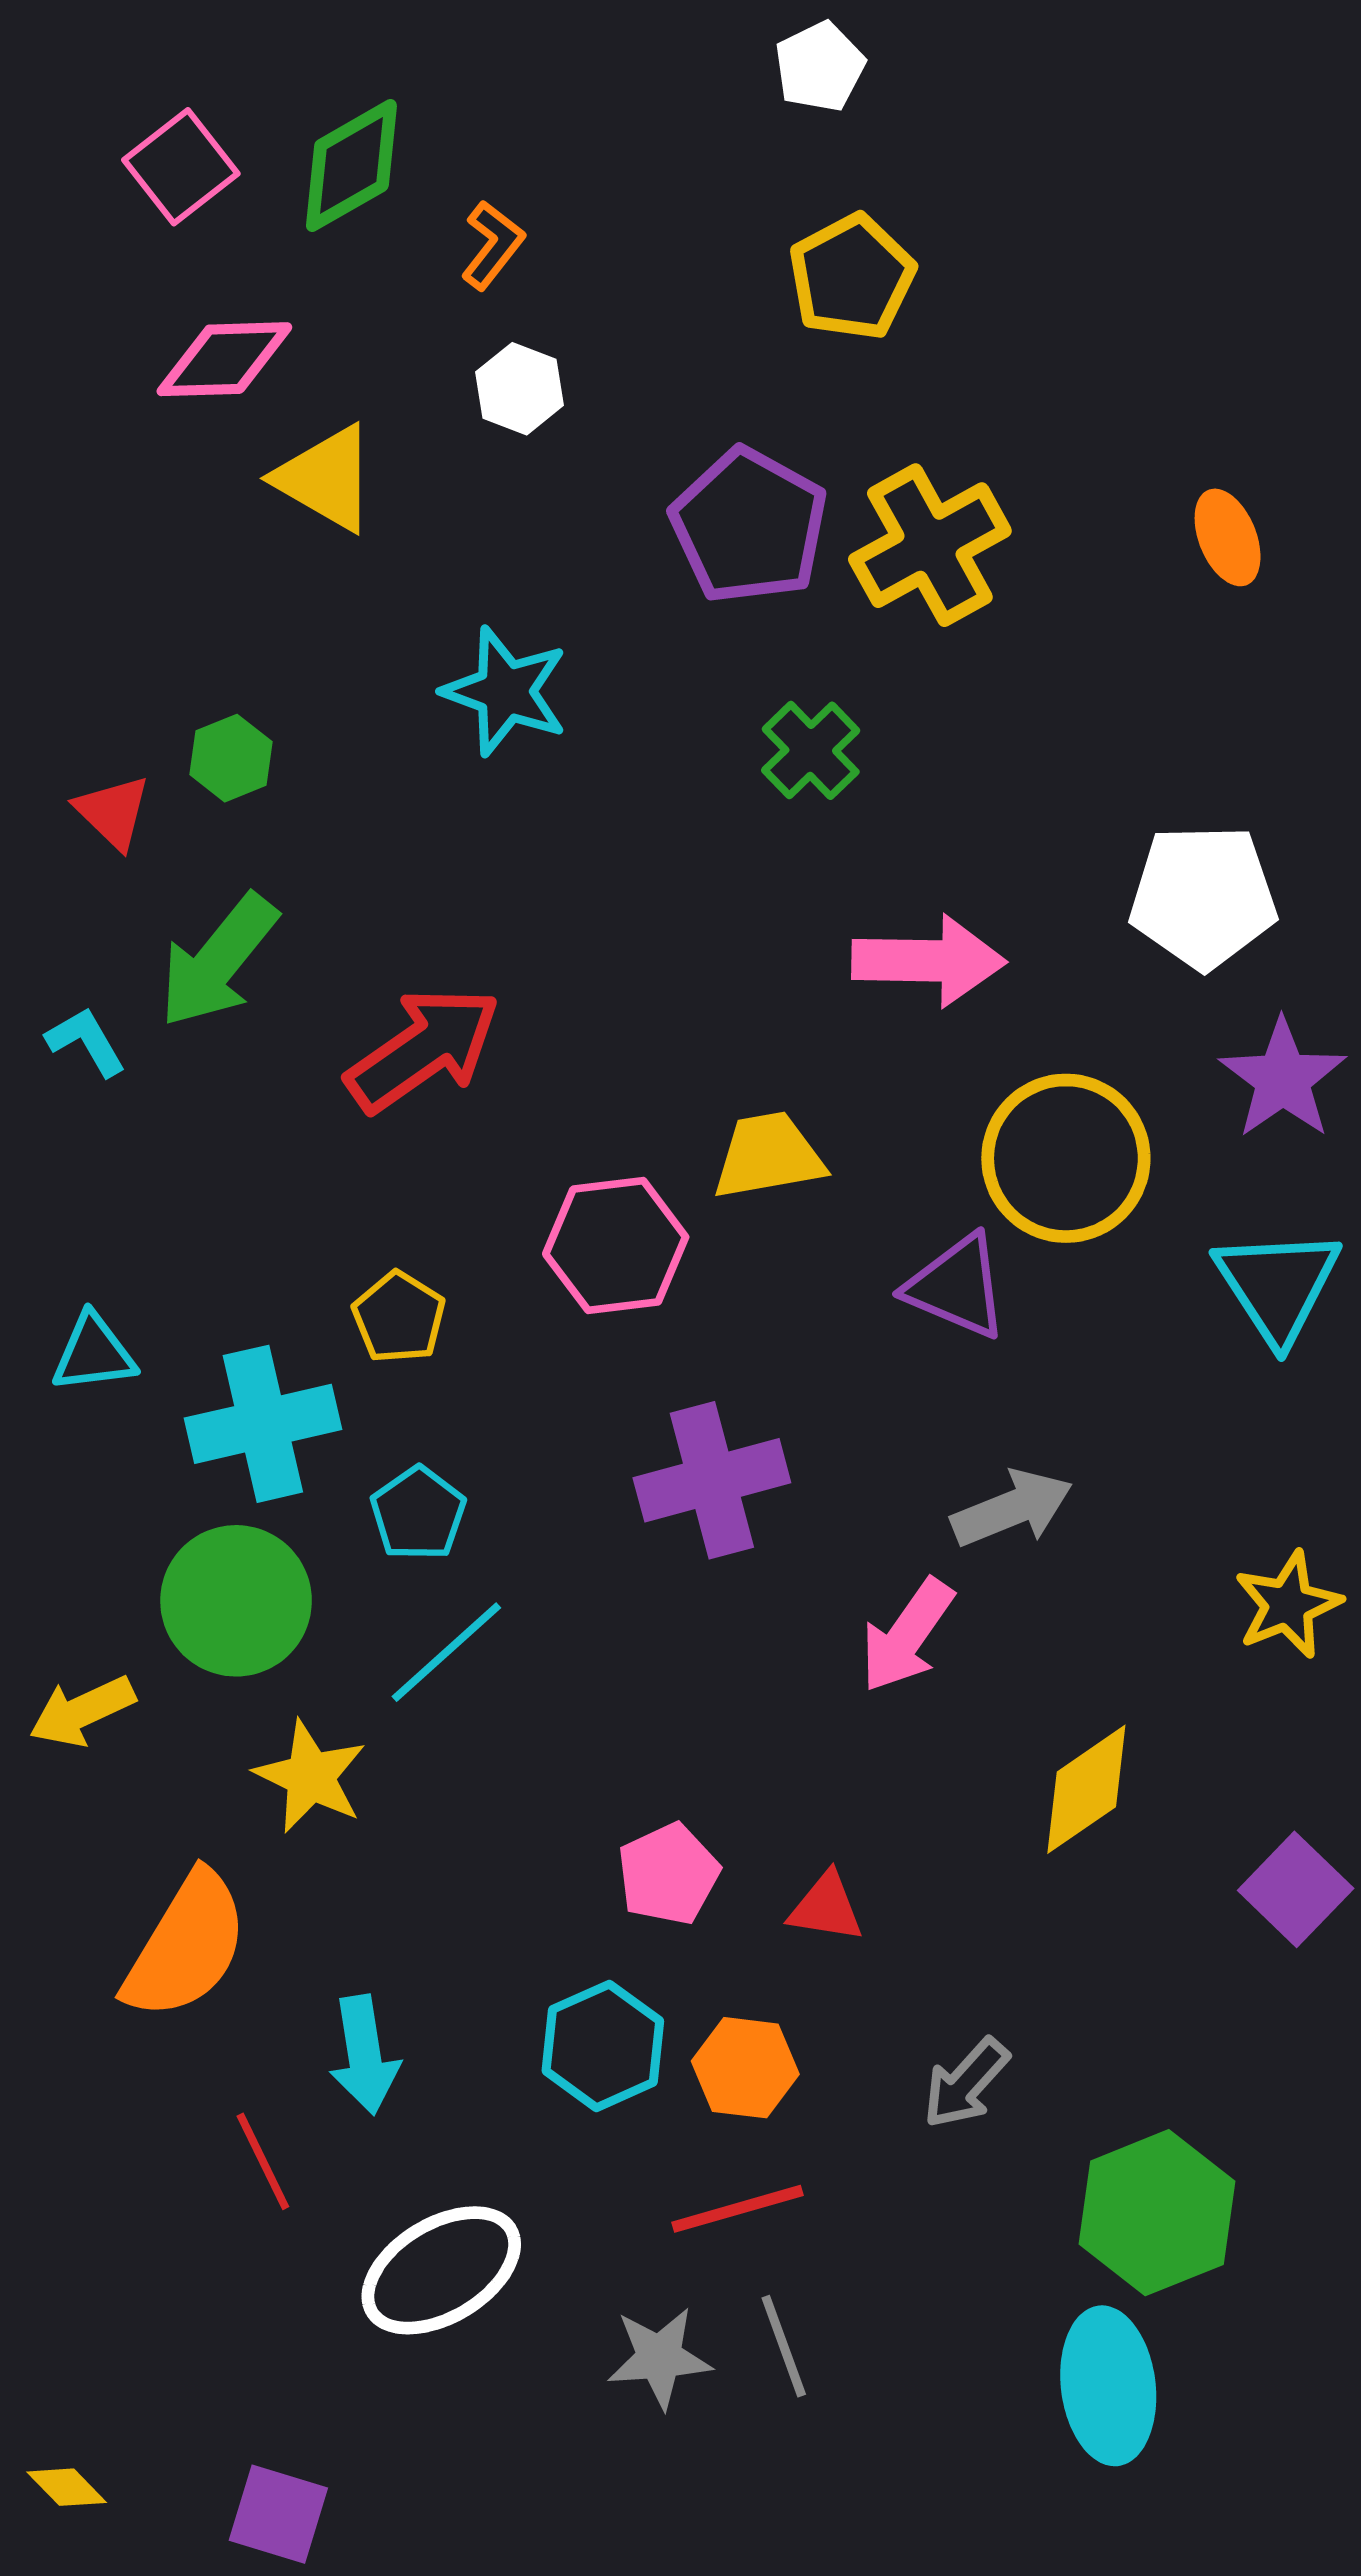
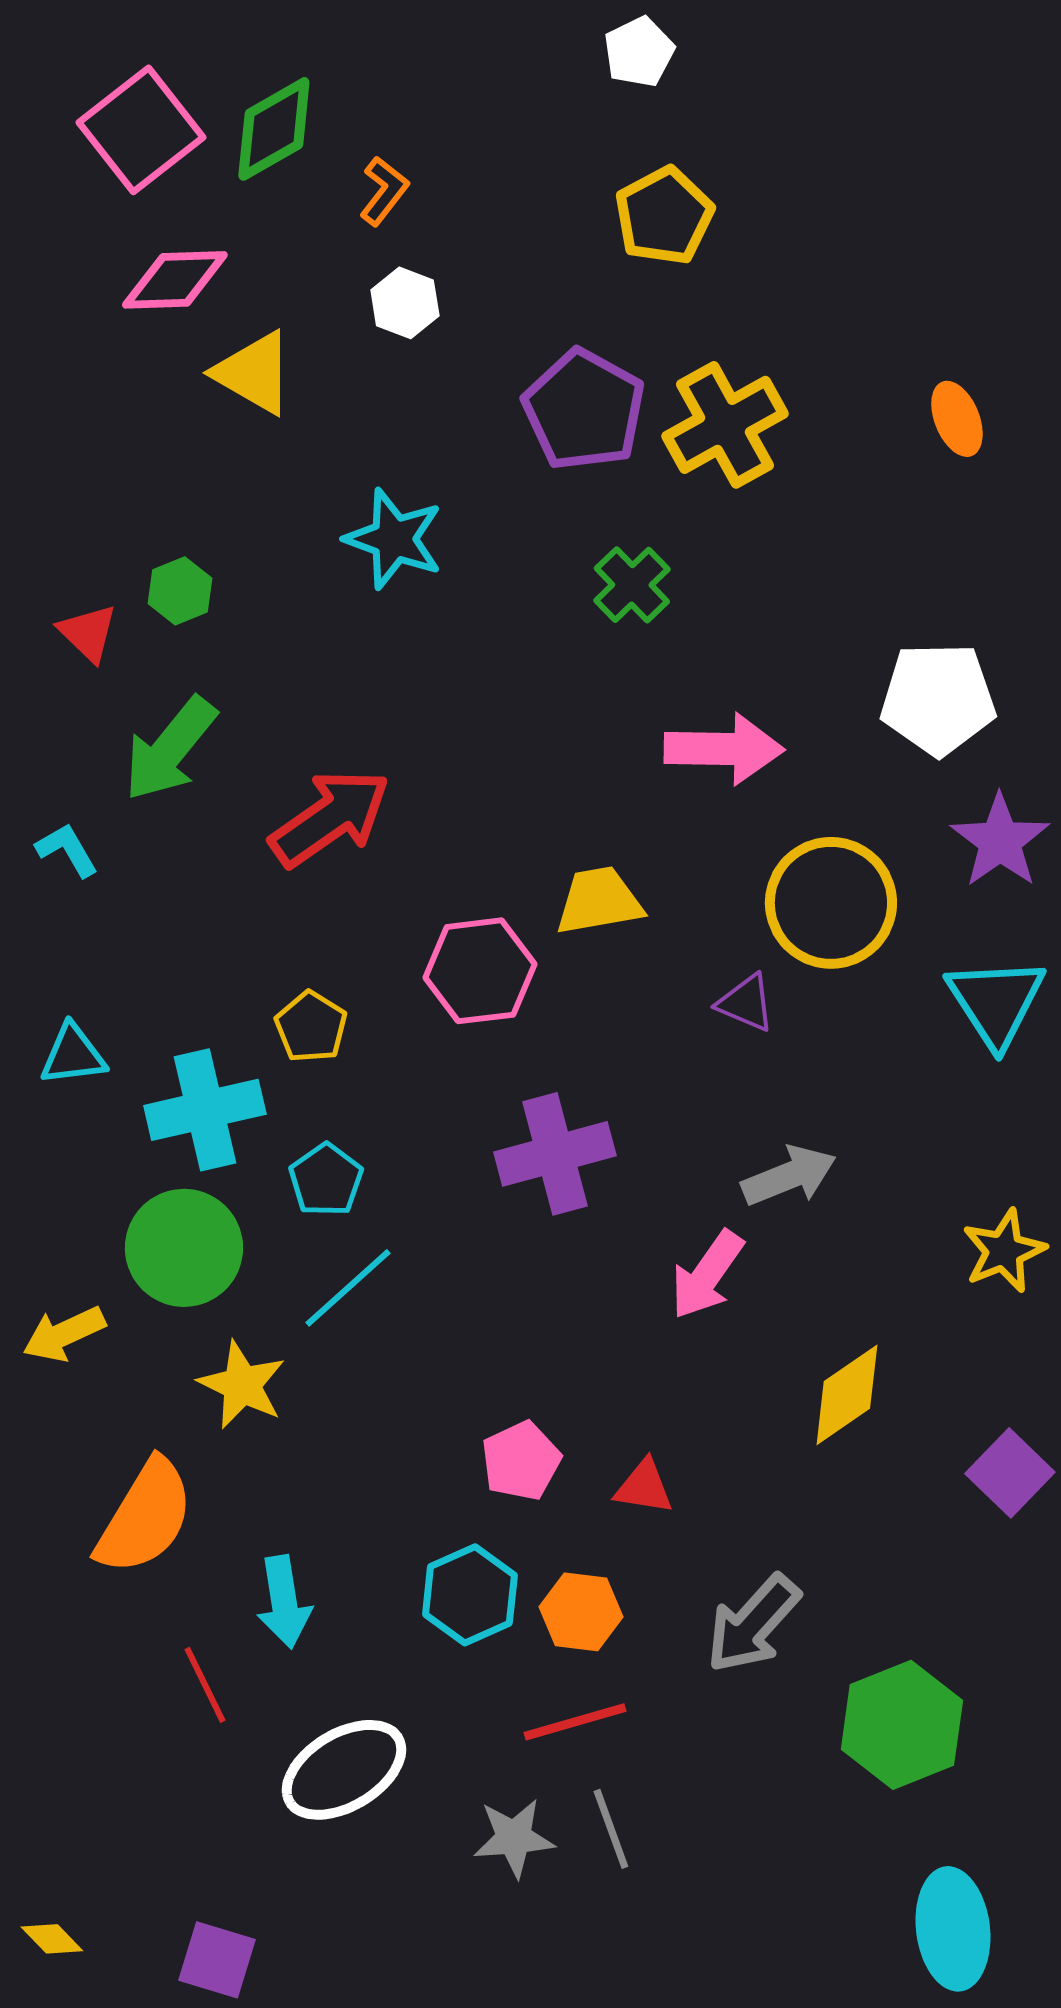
pink square: (181, 167) -> (141, 130), size x1.4
cyan L-shape: (86, 1042) -> (67, 850), moved
purple triangle: (957, 1287) -> (746, 1003), size x0.7
gray arrow: (966, 2083) -> (753, 1624), size x1.4
cyan ellipse: (1108, 2386) -> (953, 1929), moved

